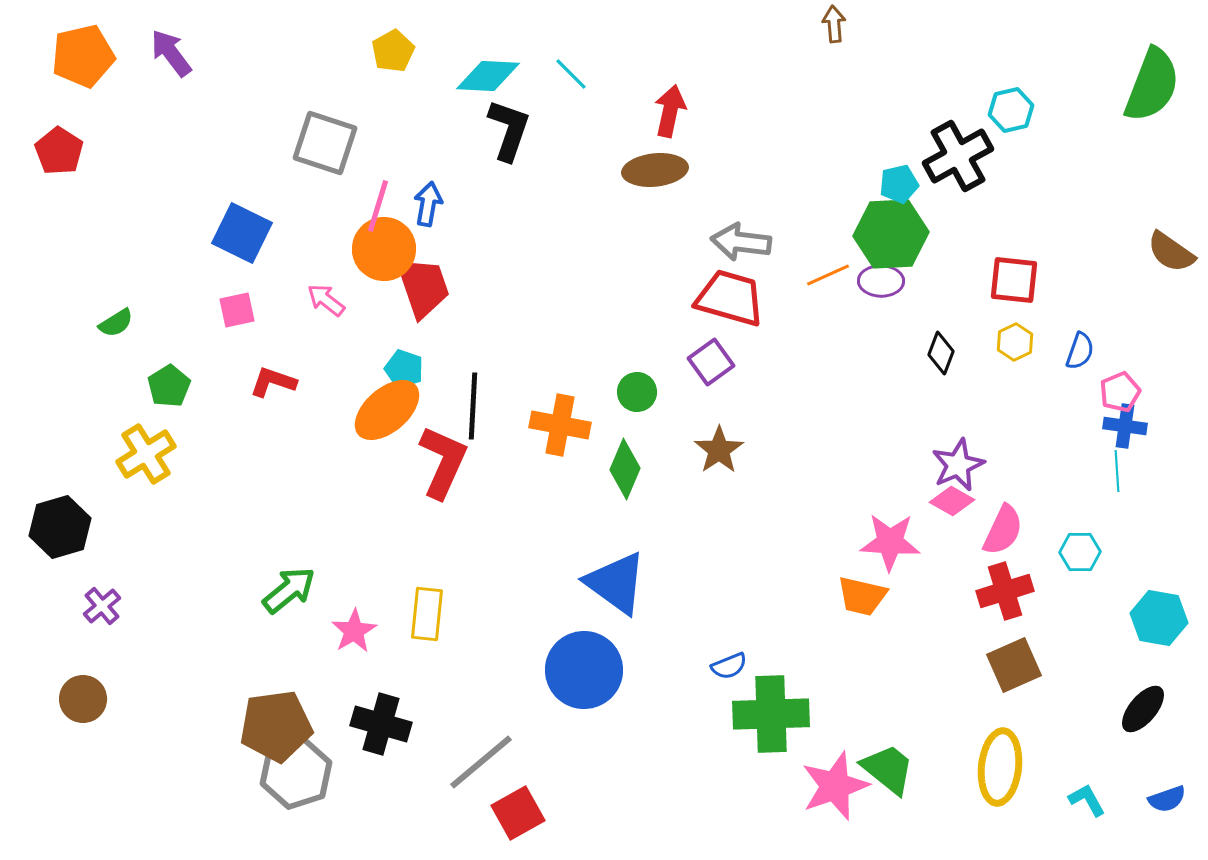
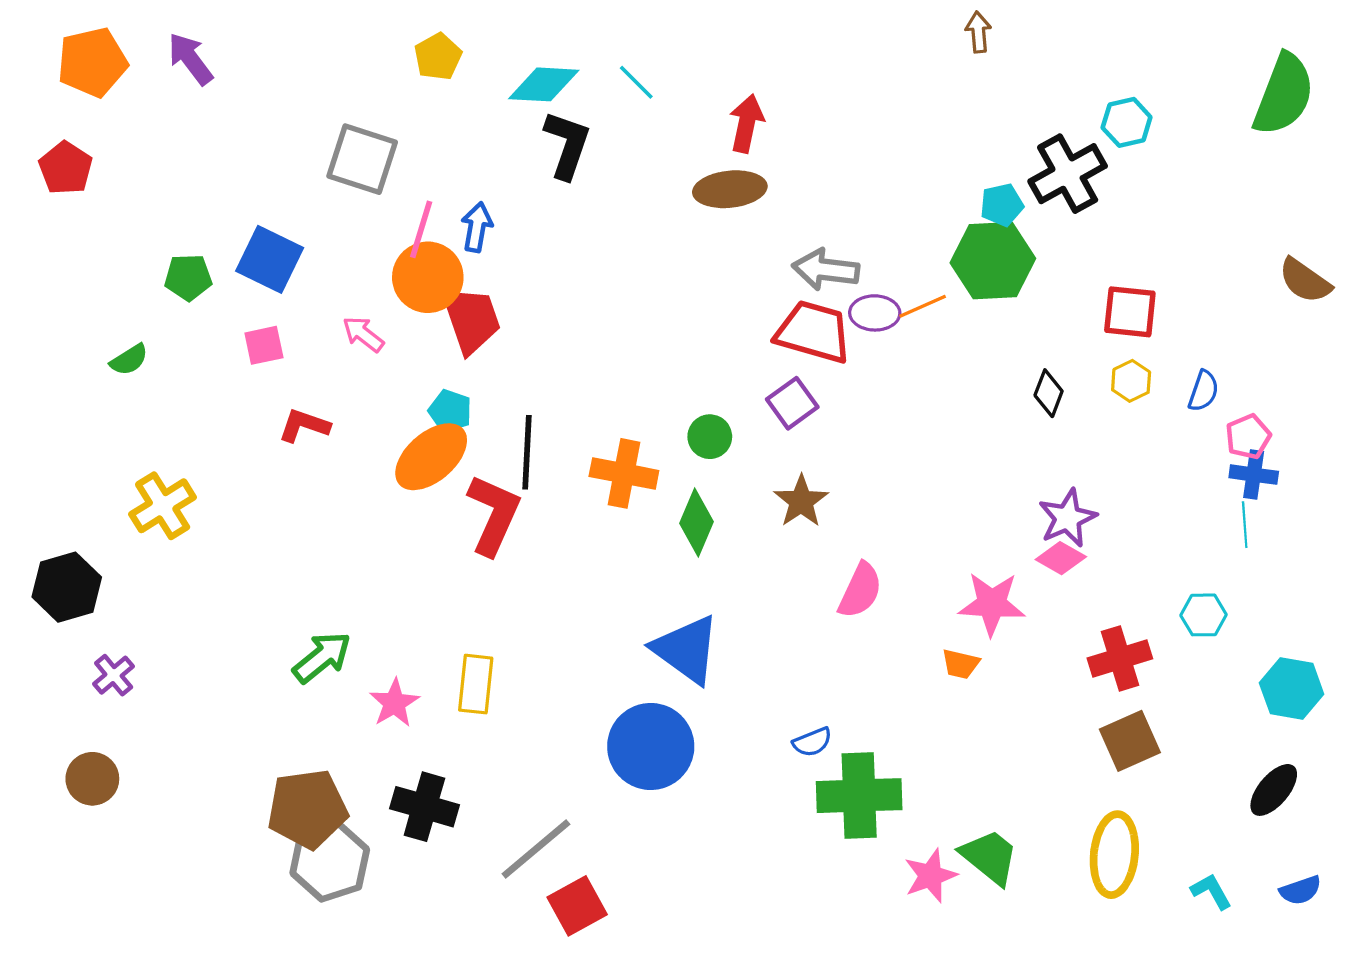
brown arrow: (834, 24) -> (978, 32), moved
purple ellipse: (881, 281) -> (875, 313), moved
green pentagon: (169, 386) -> (188, 277), moved, turned 30
pink semicircle: (1003, 530) -> (860, 590), moved
orange trapezoid: (862, 596) -> (961, 664), size x0.7
pink star: (835, 786) -> (930, 876), size x0.7

